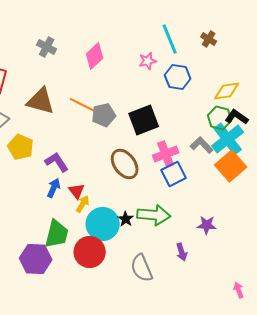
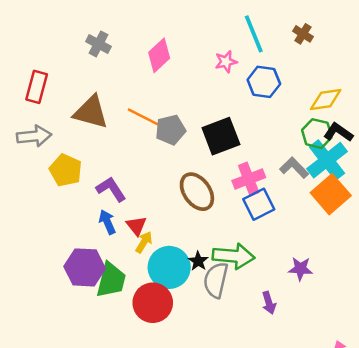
blue arrow: (54, 188) -> (107, 222), turned -48
purple hexagon: (36, 259) -> (85, 267), moved
gray semicircle: (142, 268) -> (216, 280), moved, turned 36

